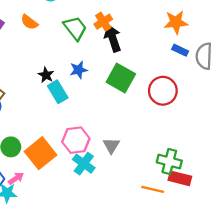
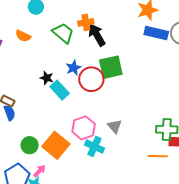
orange cross: (103, 22) -> (86, 22), turned 35
blue rectangle: (180, 50) -> (156, 33), size x1.6
green square: (121, 78) -> (111, 67), turned -30
red circle: (163, 91) -> (91, 79), moved

